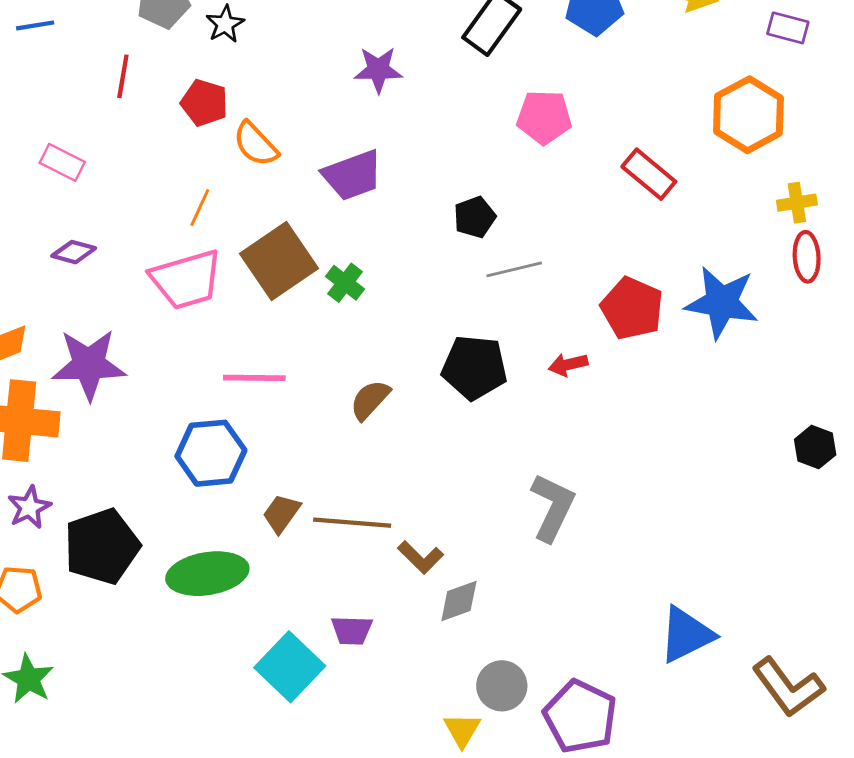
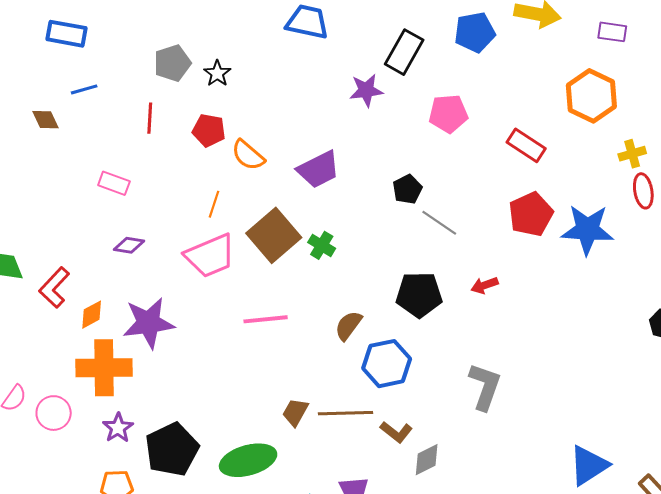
purple star: (378, 70) -> (366, 90), moved
gray line: (514, 269) -> (439, 223), turned 54
red pentagon: (632, 308) -> (531, 214), moved, turned 30
blue hexagon: (211, 453) -> (387, 364), moved

